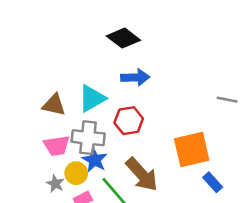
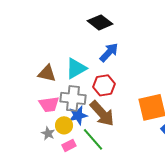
blue arrow: (135, 77) -> (109, 52), turned -45
blue star: (95, 160) -> (78, 115), turned 30
brown arrow: (142, 174) -> (102, 113), moved

